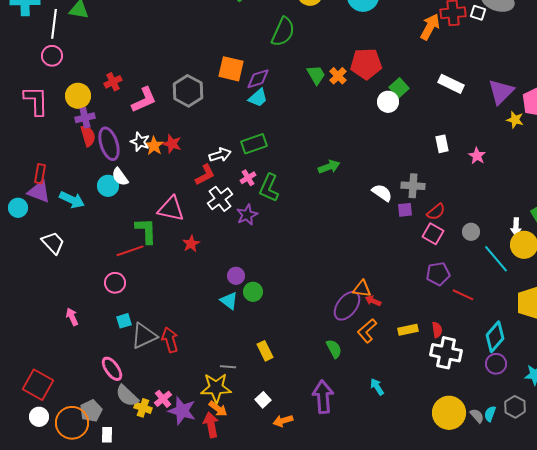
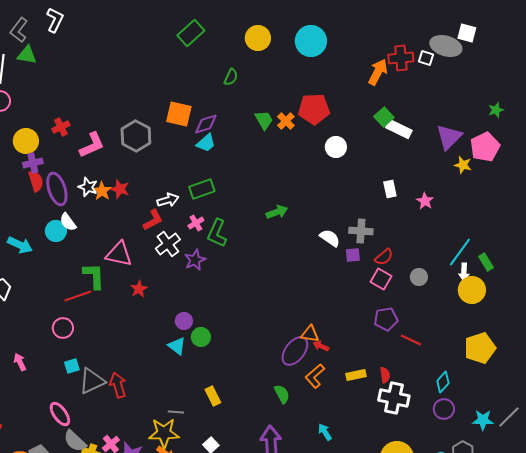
green semicircle: (283, 32) -> (231, 77), size x0.6
green square: (399, 88) -> (384, 117), moved
cyan line: (496, 259) -> (460, 252), moved, turned 76
cyan diamond: (495, 337) -> (443, 382), size x0.7

